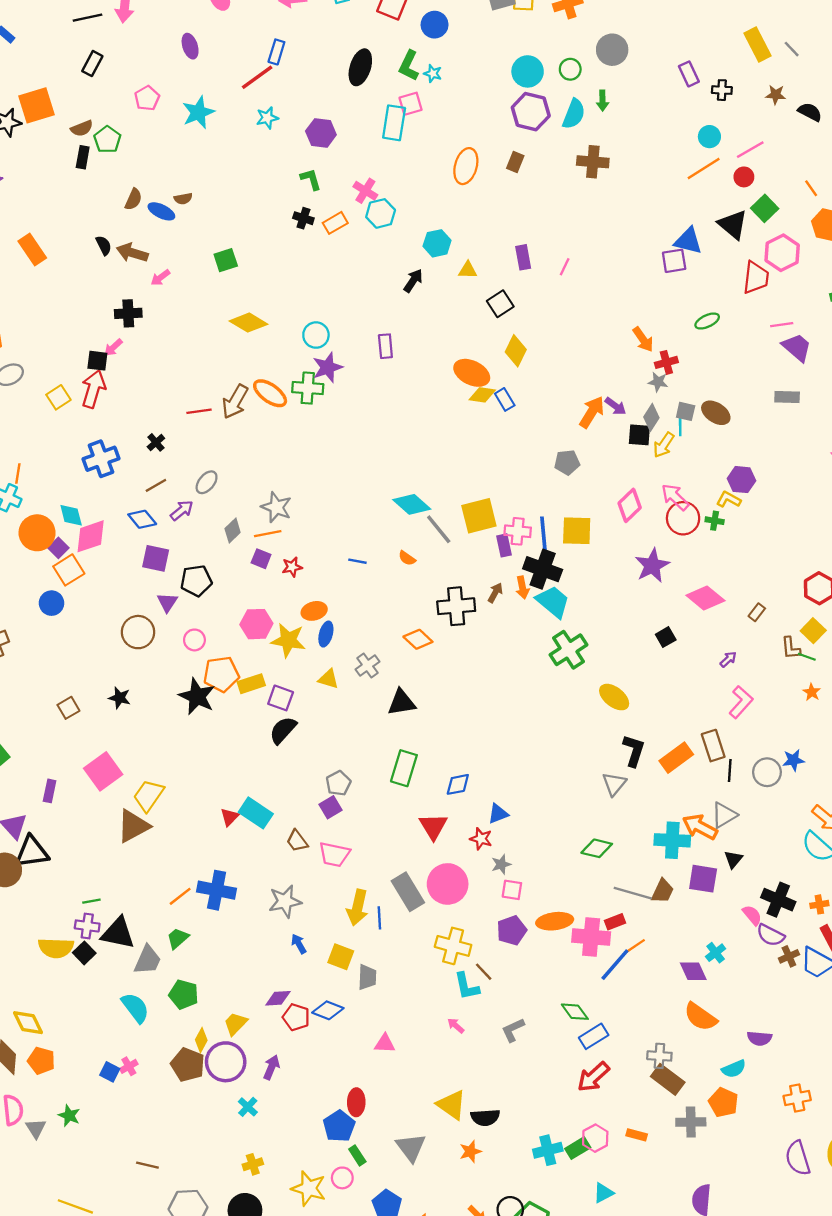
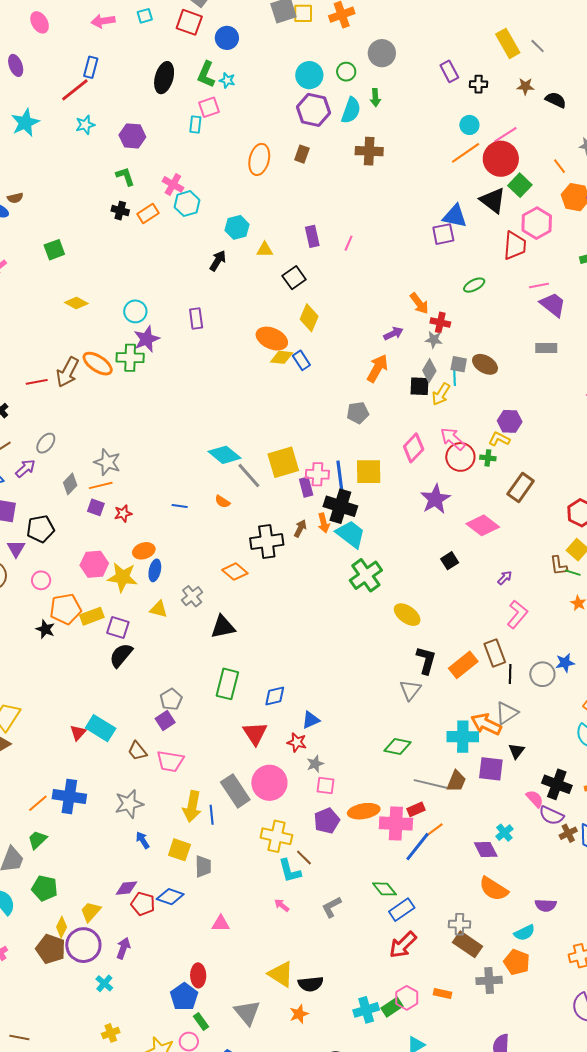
cyan rectangle: (394, 123) -> (195, 124), size x0.6
red circle: (744, 177) -> (501, 159), size x2.0
yellow diamond: (249, 323) -> (76, 303), size x0.7
red cross: (666, 362) -> (440, 322), turned 30
purple arrow: (615, 406) -> (393, 334), moved, turned -60
brown rectangle: (757, 612) -> (521, 487), moved, size x1.8
black star: (197, 696) -> (45, 629), size x0.6

